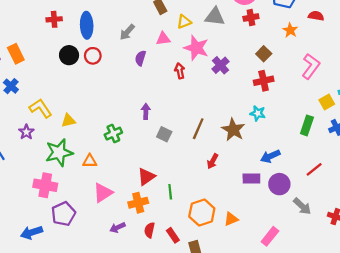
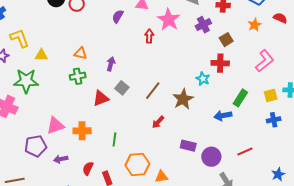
purple cross: (220, 65) -> (203, 25), moved
cyan star: (258, 113) -> (203, 79), moved
green rectangle: (307, 125) -> (240, 98), moved
blue arrow: (270, 156) -> (223, 116), moved
orange triangle: (90, 161) -> (81, 53), moved
red triangle: (146, 177) -> (101, 98), moved
orange cross: (138, 203) -> (82, 131), moved
purple pentagon: (63, 214) -> (36, 146), moved

